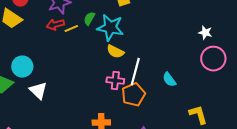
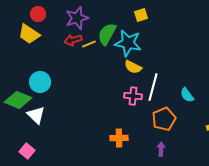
green semicircle: (89, 19) -> (107, 34), size x1.6
white triangle: (38, 91) -> (36, 115), moved
orange pentagon: (133, 95) -> (164, 119), moved

